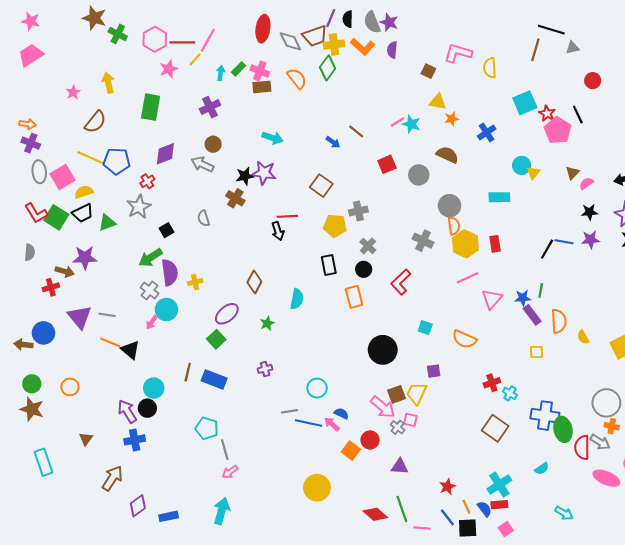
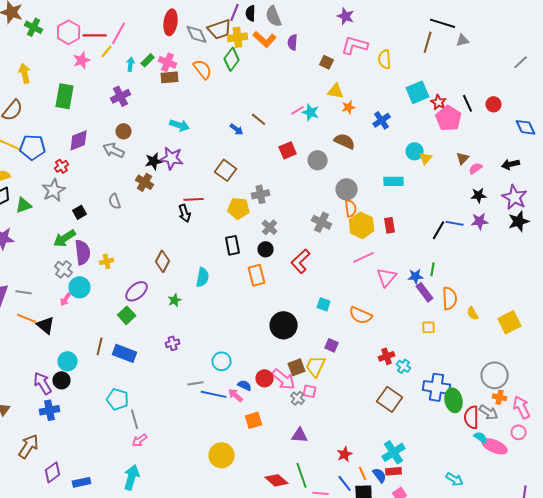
purple star: (389, 22) -> (346, 16), moved
red circle: (593, 81) -> (494, 104), moved
purple square: (434, 371) -> (332, 345), turned 32
red circle: (370, 440) -> (265, 378), moved
orange square: (351, 451) -> (254, 420), turned 36
cyan semicircle: (542, 469) -> (481, 437), moved, turned -112

